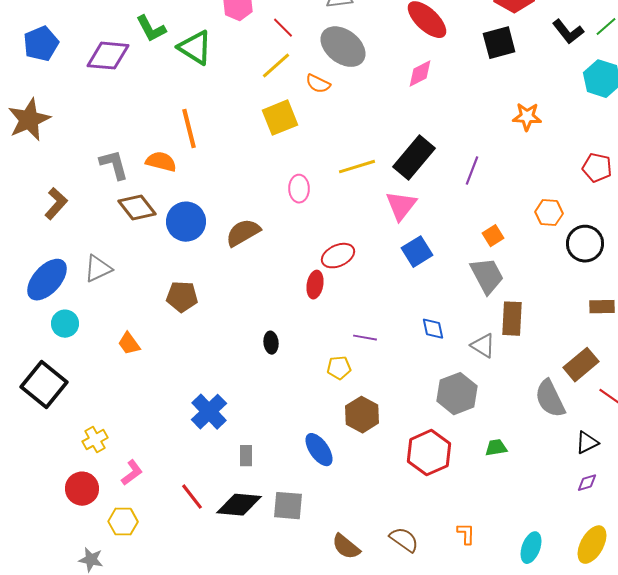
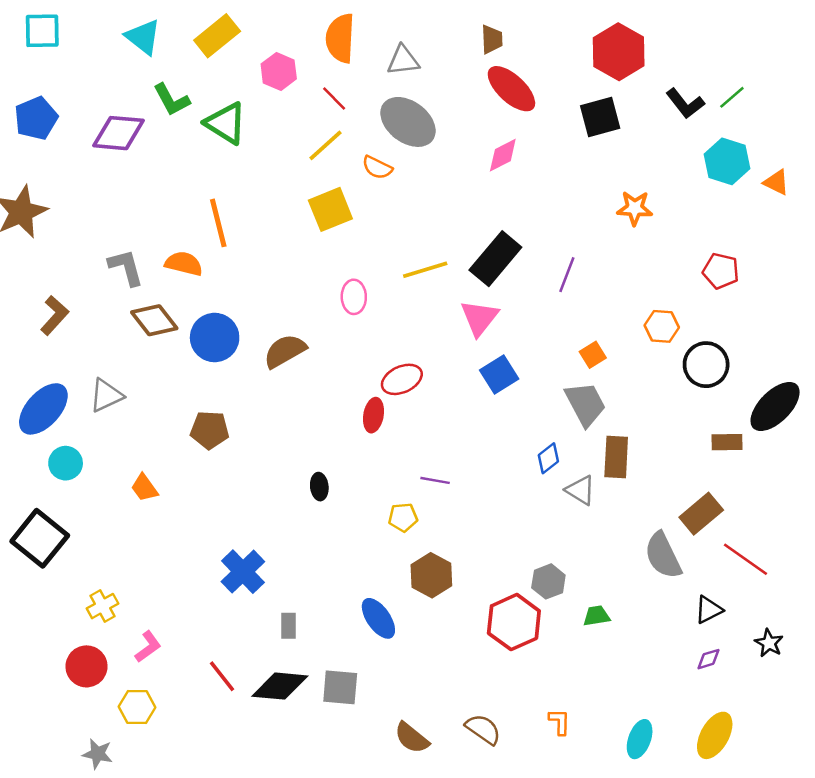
blue diamond: (433, 329) -> (548, 458), moved, turned 65
gray hexagon: (457, 394) -> (548, 581), moved, size x0.7

